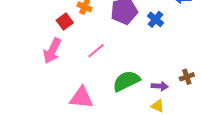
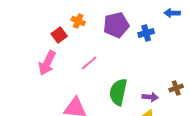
blue cross: (155, 19) -> (146, 33), turned 35
green semicircle: (126, 81) -> (118, 92), turned -52

